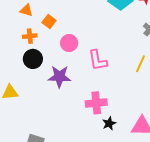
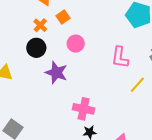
orange cross: (30, 36) -> (40, 25), turned 32
pink L-shape: (98, 60) -> (120, 57), moved

